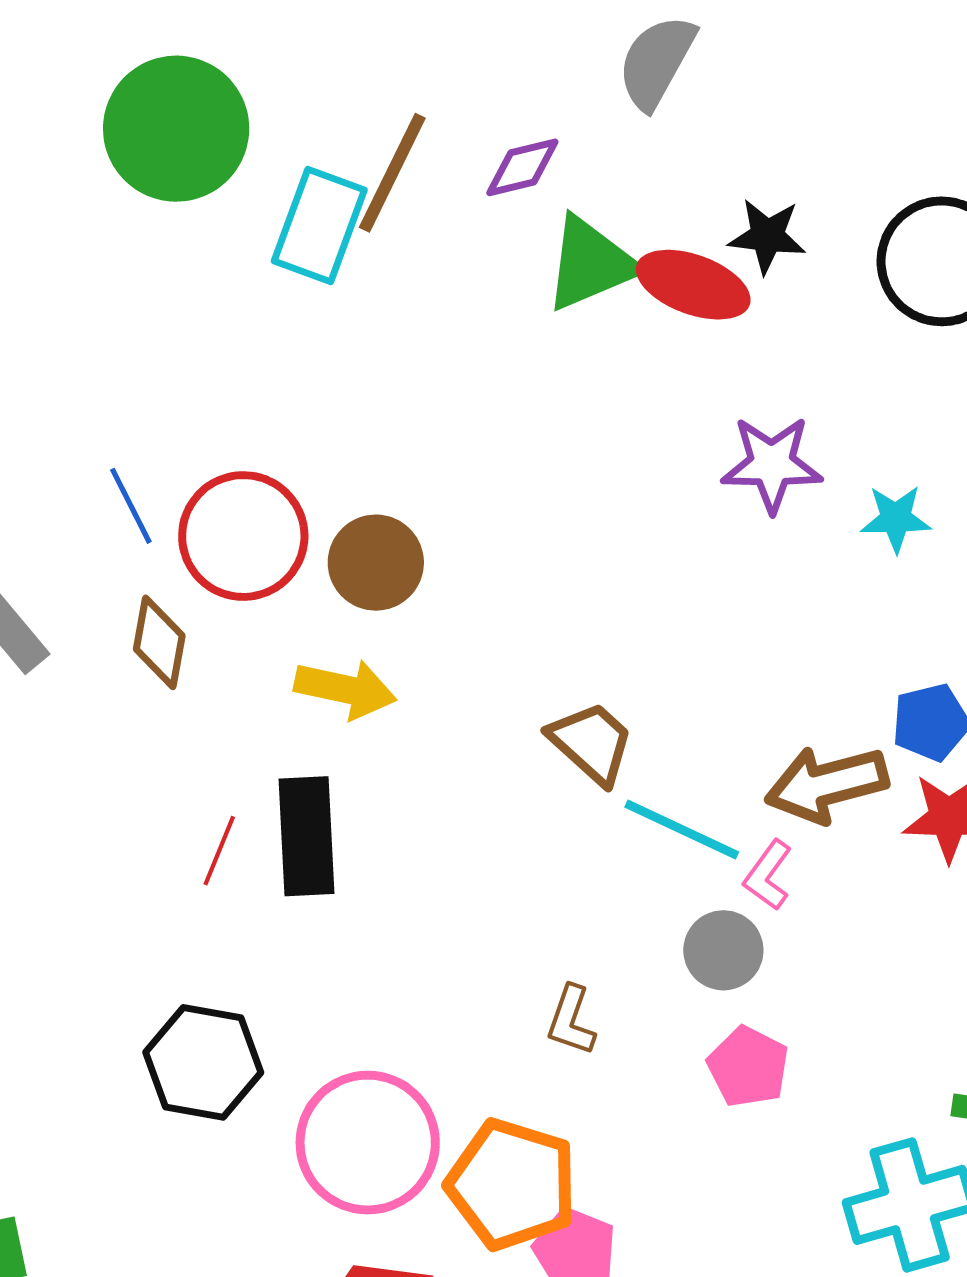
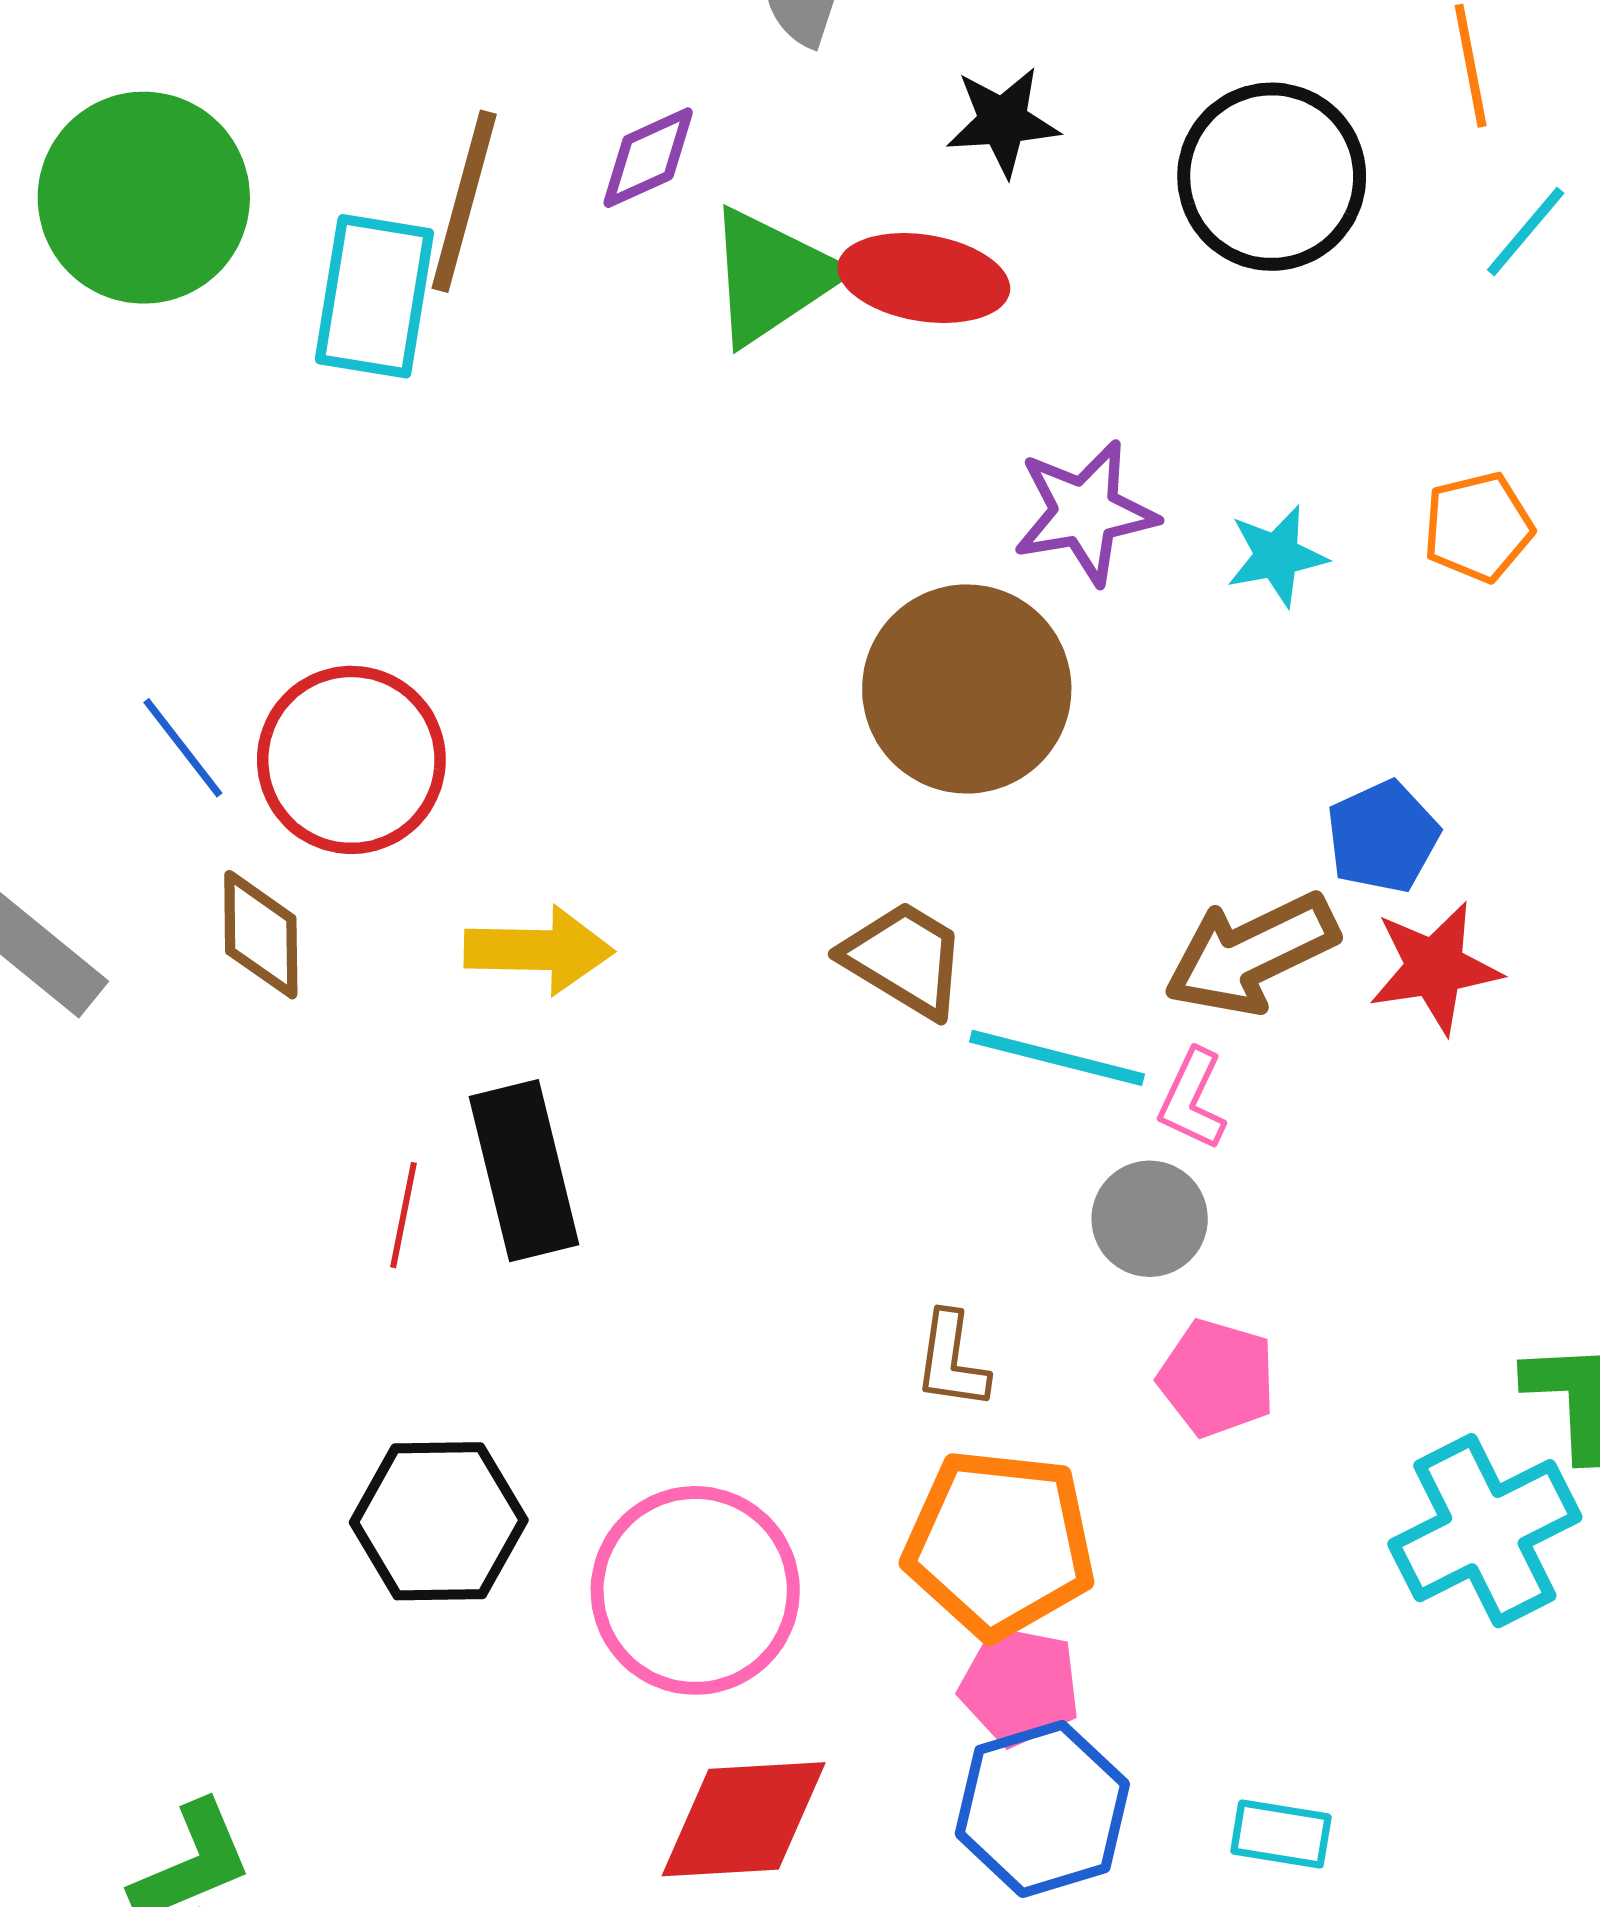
black star: (767, 236) -> (1003, 121), moved
brown circle: (376, 563) -> (967, 689), moved, size x1.5
orange pentagon: (512, 1184) -> (1000, 1544), moved

